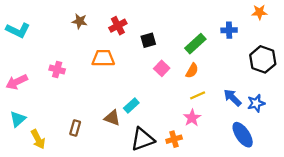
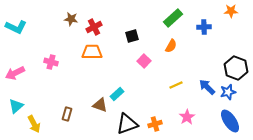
red cross: (118, 26) -> (94, 27), moved
green rectangle: (195, 44) -> (173, 18), moved
black hexagon: (263, 59) -> (236, 68), moved
orange semicircle: (192, 71) -> (171, 46), moved
pink star: (192, 118) -> (187, 117), moved
blue ellipse: (243, 135) -> (230, 121), moved

